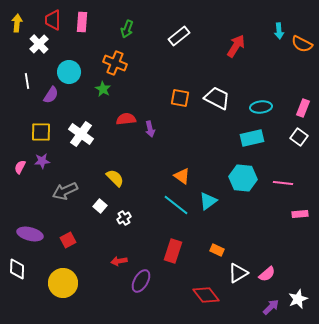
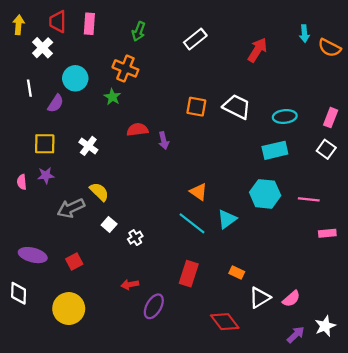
white cross: (81, 134) -> (88, 146), size x0.7
pink semicircle: (20, 167) -> (22, 182), turned -32
yellow semicircle: (115, 178) -> (99, 192), moved

